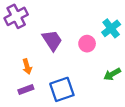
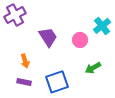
green arrow: (112, 74) -> (93, 68), moved
purple rectangle: (26, 89) -> (24, 82), turned 32

